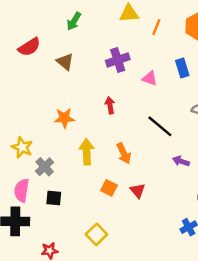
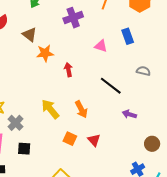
purple cross: (118, 60) -> (73, 18), moved
orange star: (64, 118) -> (45, 53), moved
yellow arrow: (87, 152) -> (50, 109), turned -35

